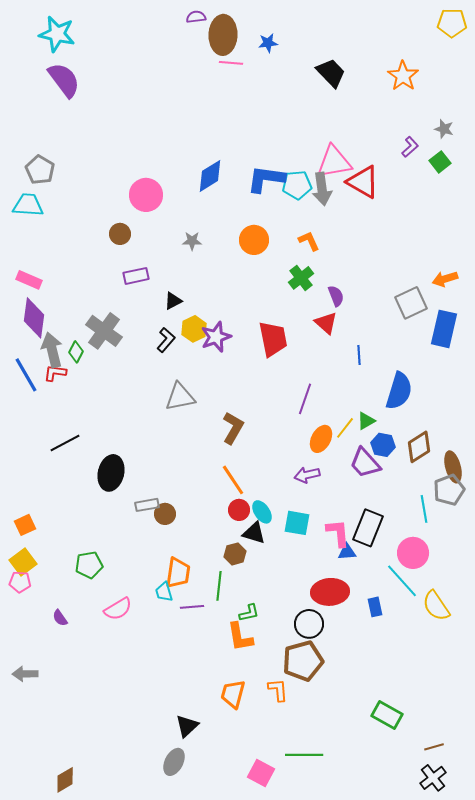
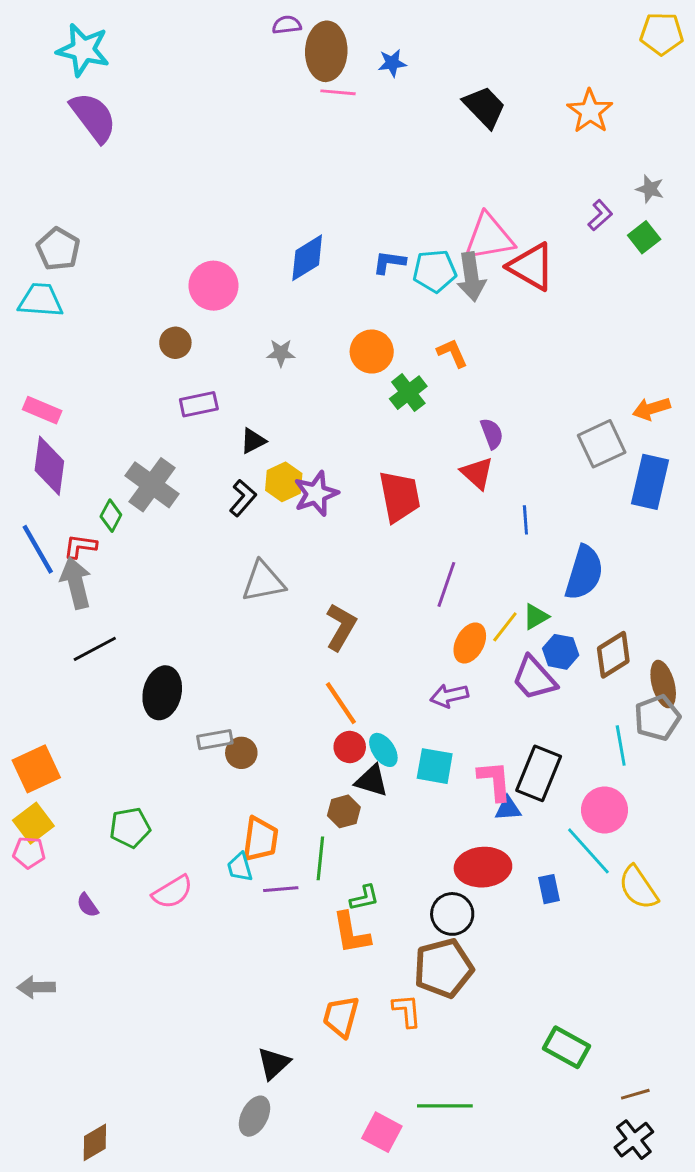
blue L-shape: (266, 179) -> (389, 262), size x0.6
green cross: (301, 278) -> (408, 393), moved
gray arrow: (52, 350) -> (76, 583), moved
orange square: (25, 525) -> (36, 769), size x1.5

